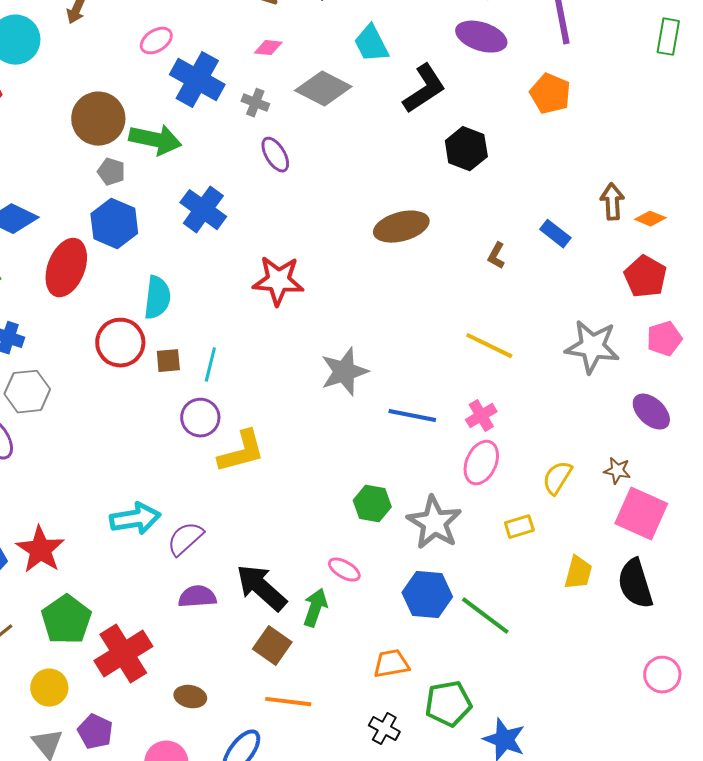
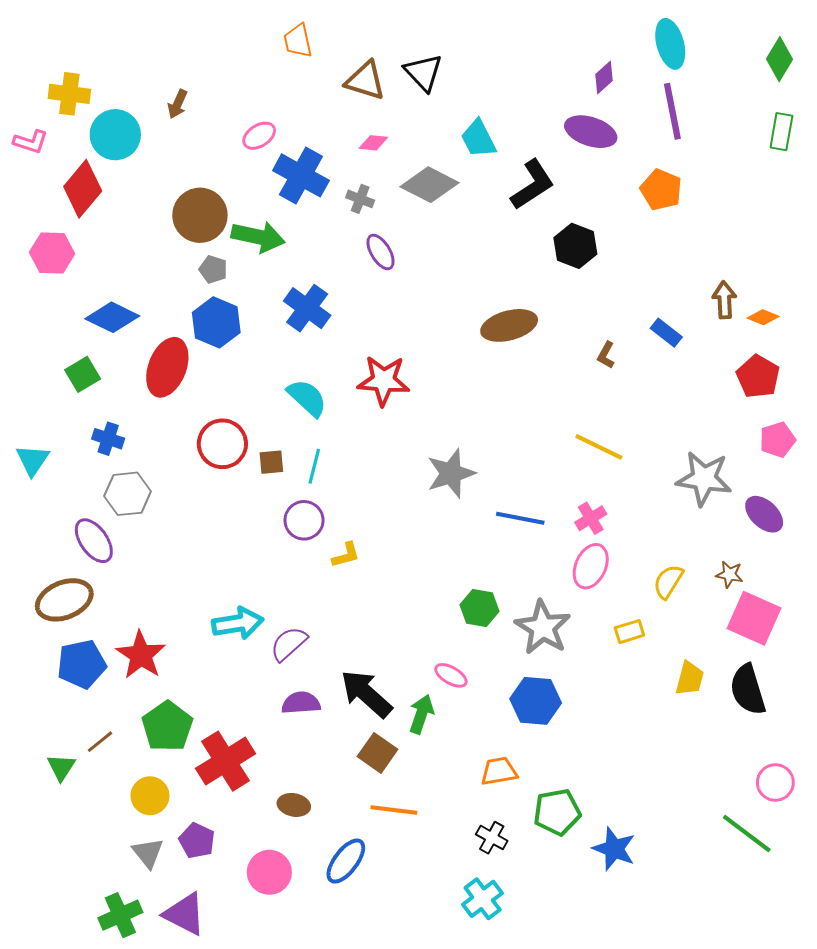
cyan semicircle: (157, 298) -> (307, 398), moved, turned -54
gray star: (592, 347) -> (704, 478), moved
yellow L-shape: (241, 452) -> (346, 555), size x0.6
green line: (485, 616) -> (747, 834), moved

